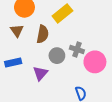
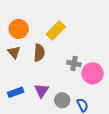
gray circle: (57, 56) -> (62, 100), moved
blue rectangle: (13, 62) -> (16, 92), moved

